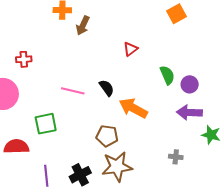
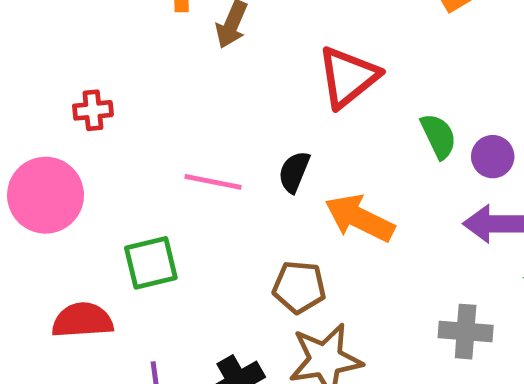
red triangle: (130, 49) -> (348, 77), size x1.8
black semicircle: (107, 88) -> (294, 172), turned -120
gray cross: (176, 157) -> (466, 332), size x1.5

